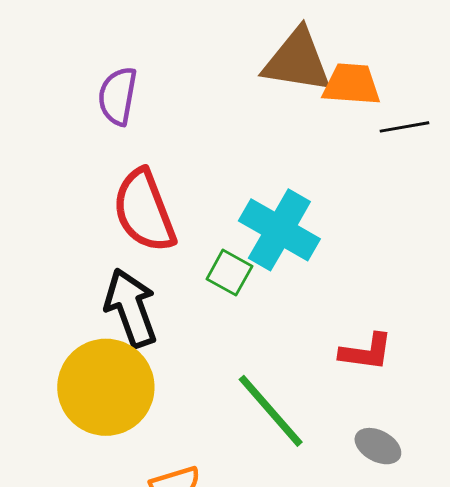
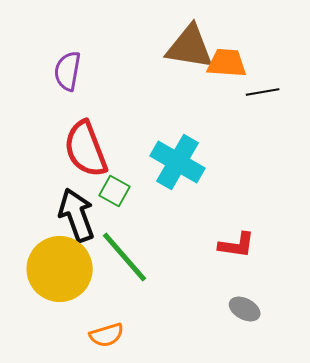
green square: (229, 273) -> (115, 191), moved
green line: (271, 411) -> (125, 257), moved

